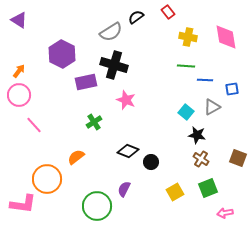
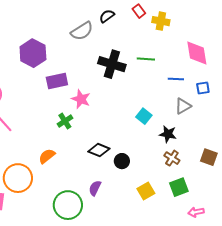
yellow cross: (188, 37) -> (161, 21), moved
pink diamond: (226, 37) -> (197, 53), moved
black cross: (114, 65) -> (112, 64), moved
green line: (186, 66) -> (146, 59), moved
pink star: (126, 100) -> (81, 99), moved
cyan square: (186, 112) -> (144, 116), moved

